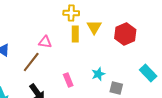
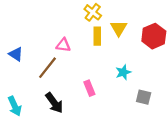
yellow cross: (71, 13) -> (93, 12), turned 35
cyan star: (98, 74) -> (123, 72), moved

